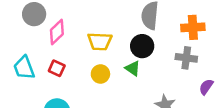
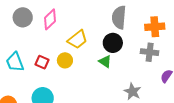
pink diamond: (57, 32) -> (50, 19), moved
yellow trapezoid: (100, 41) -> (77, 39), turned -40
yellow circle: (100, 74) -> (65, 60), moved

